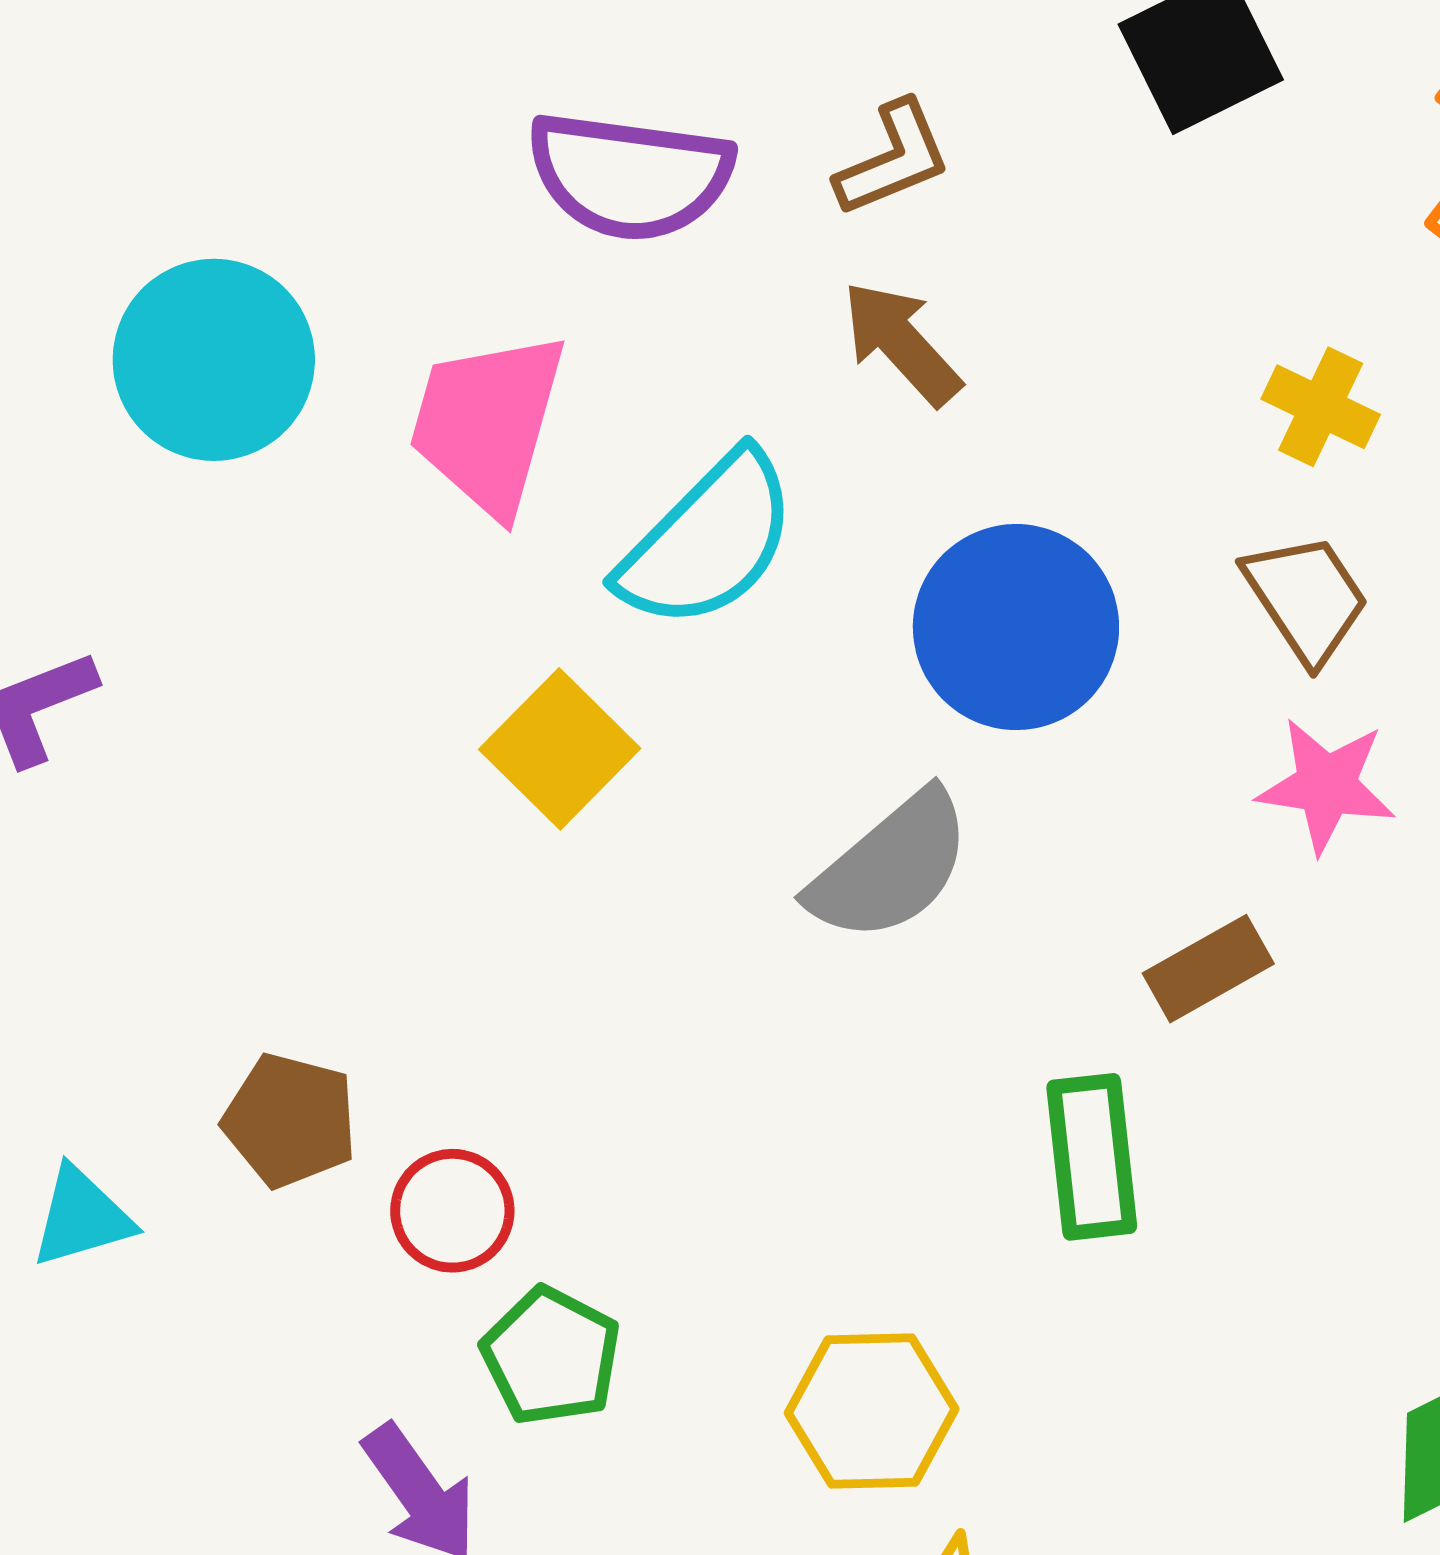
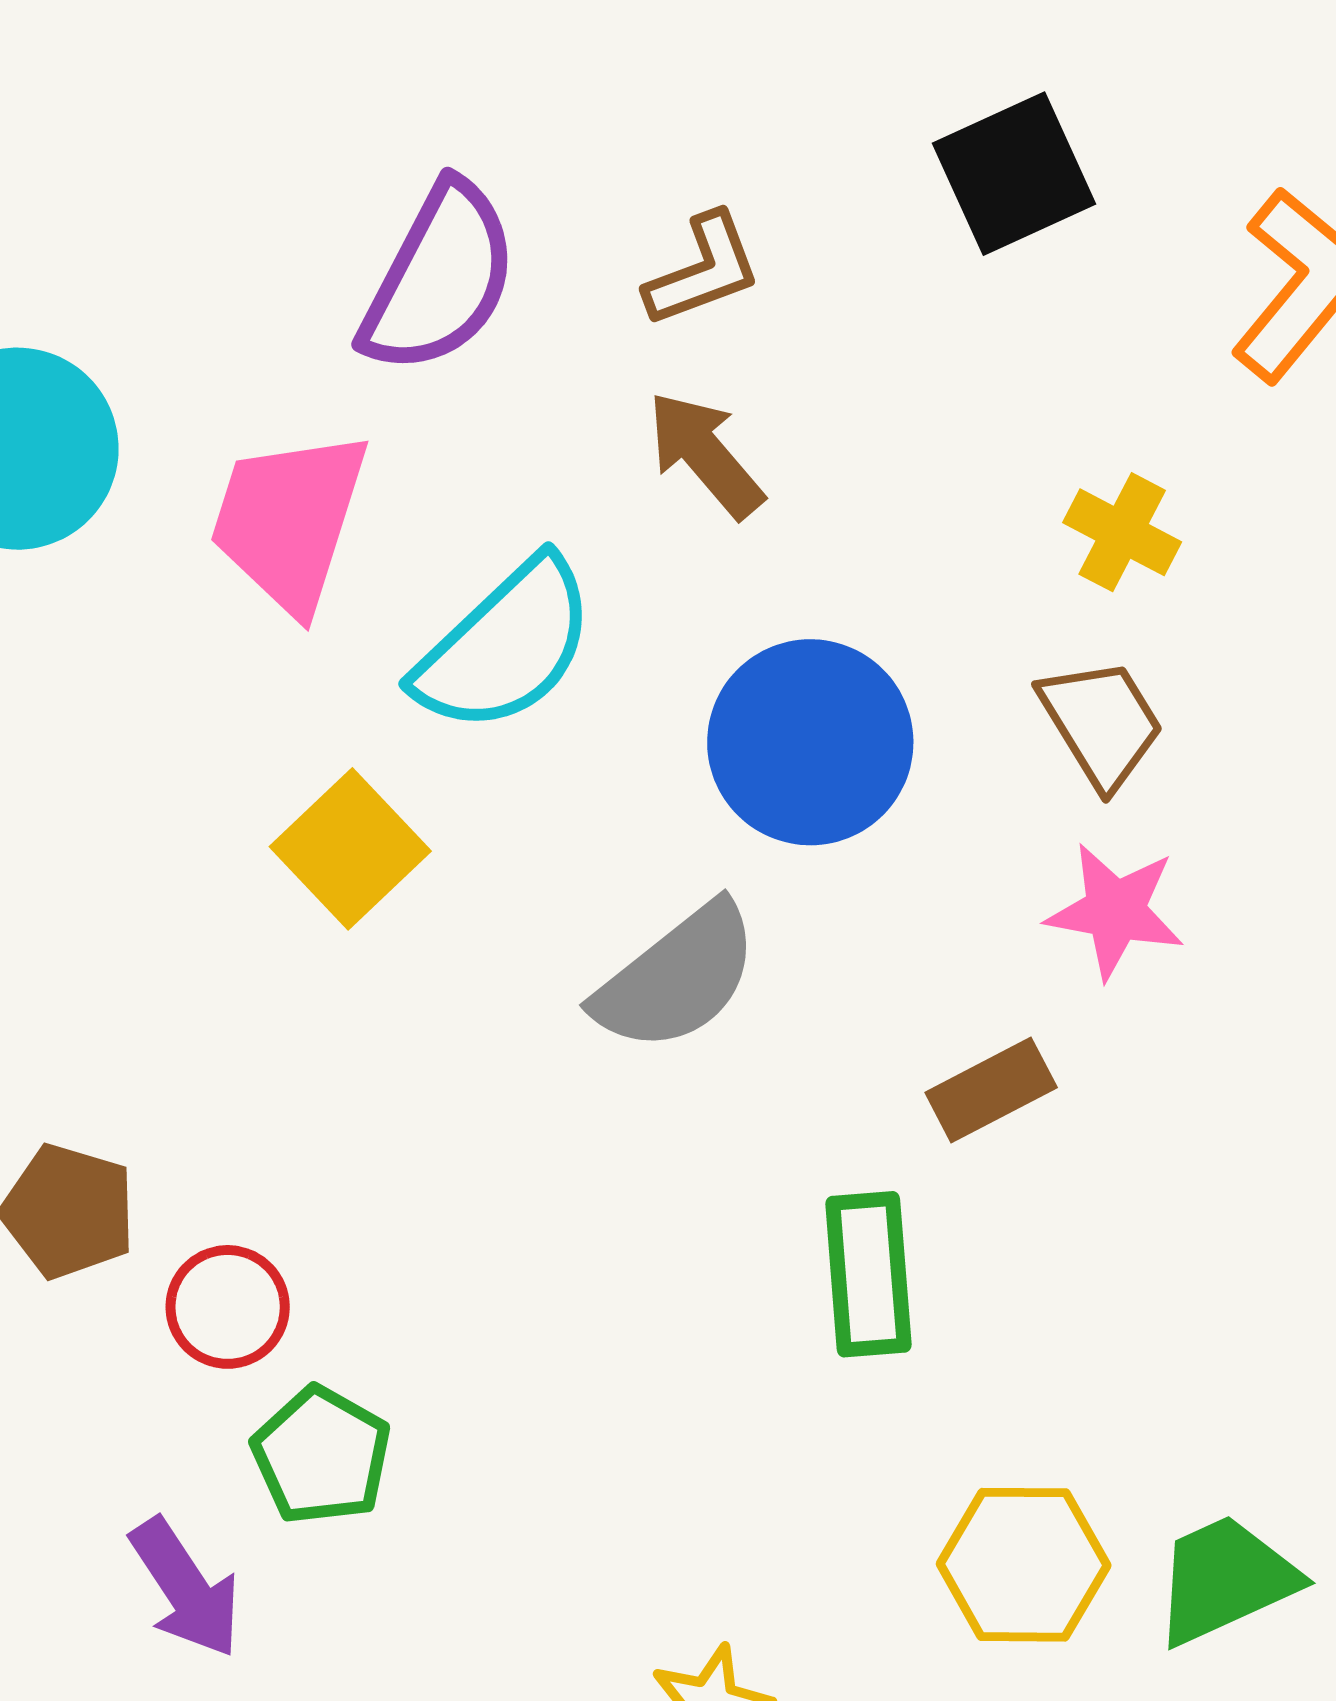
purple semicircle: (630, 176) -> (439, 278), turned -72
yellow hexagon: (872, 1411) -> (1024, 1565), moved

